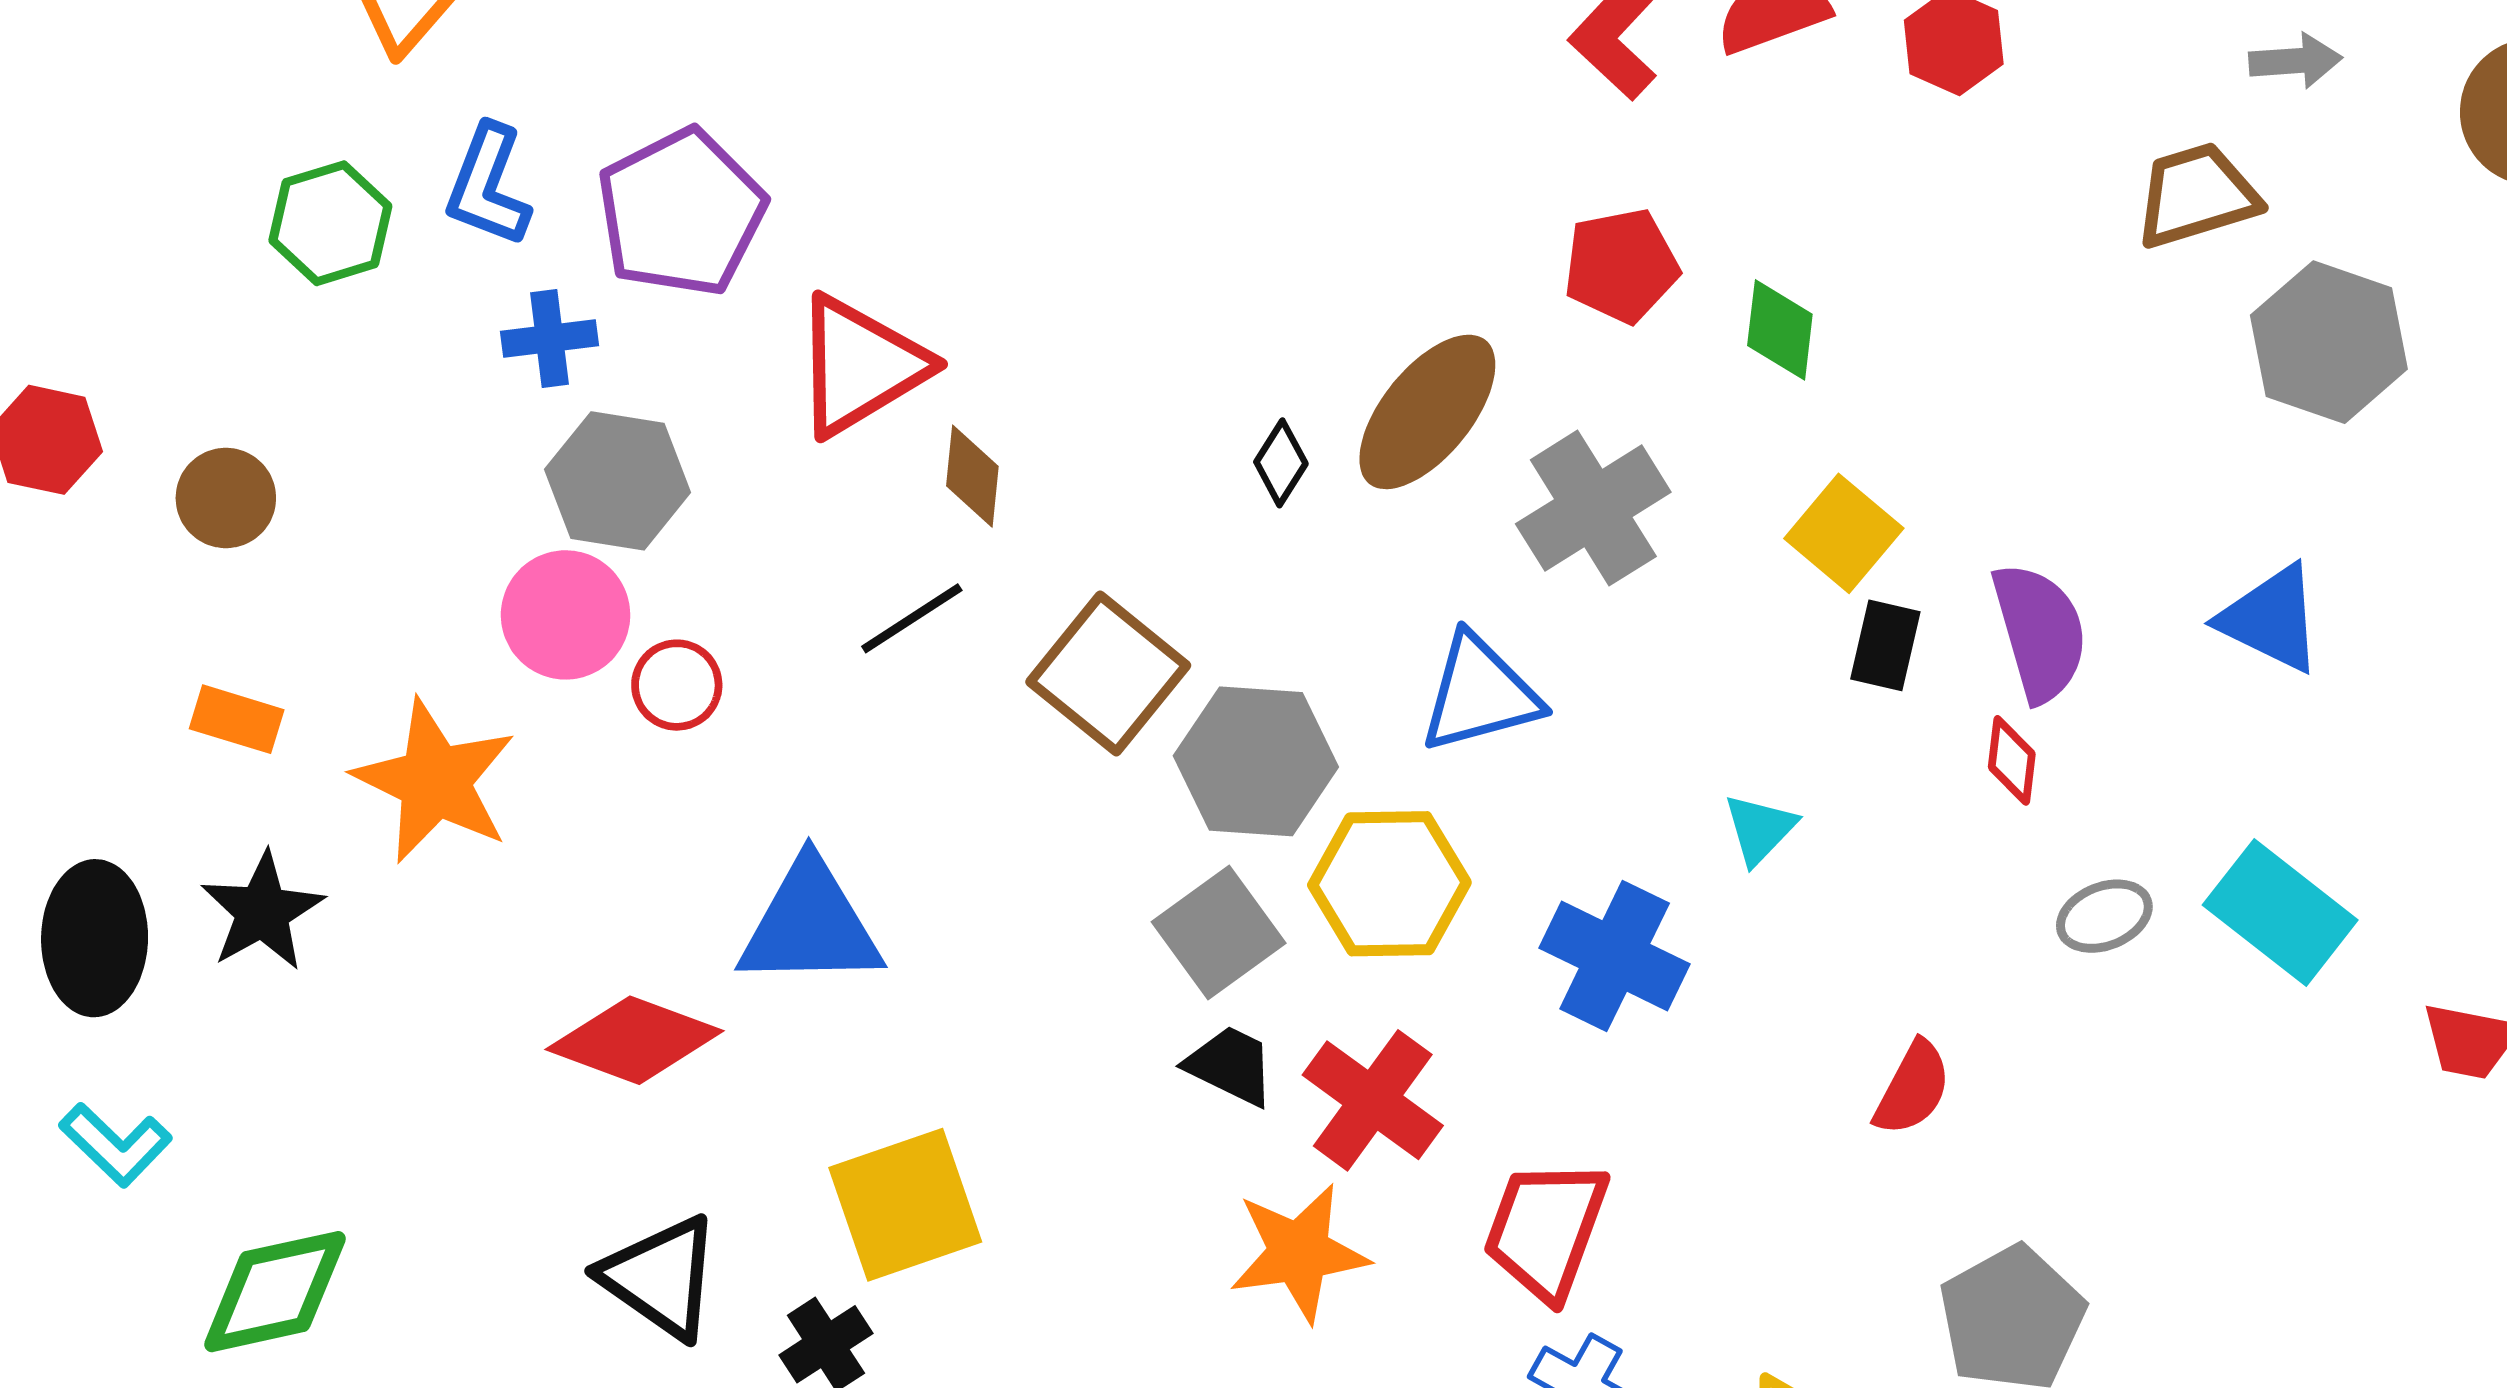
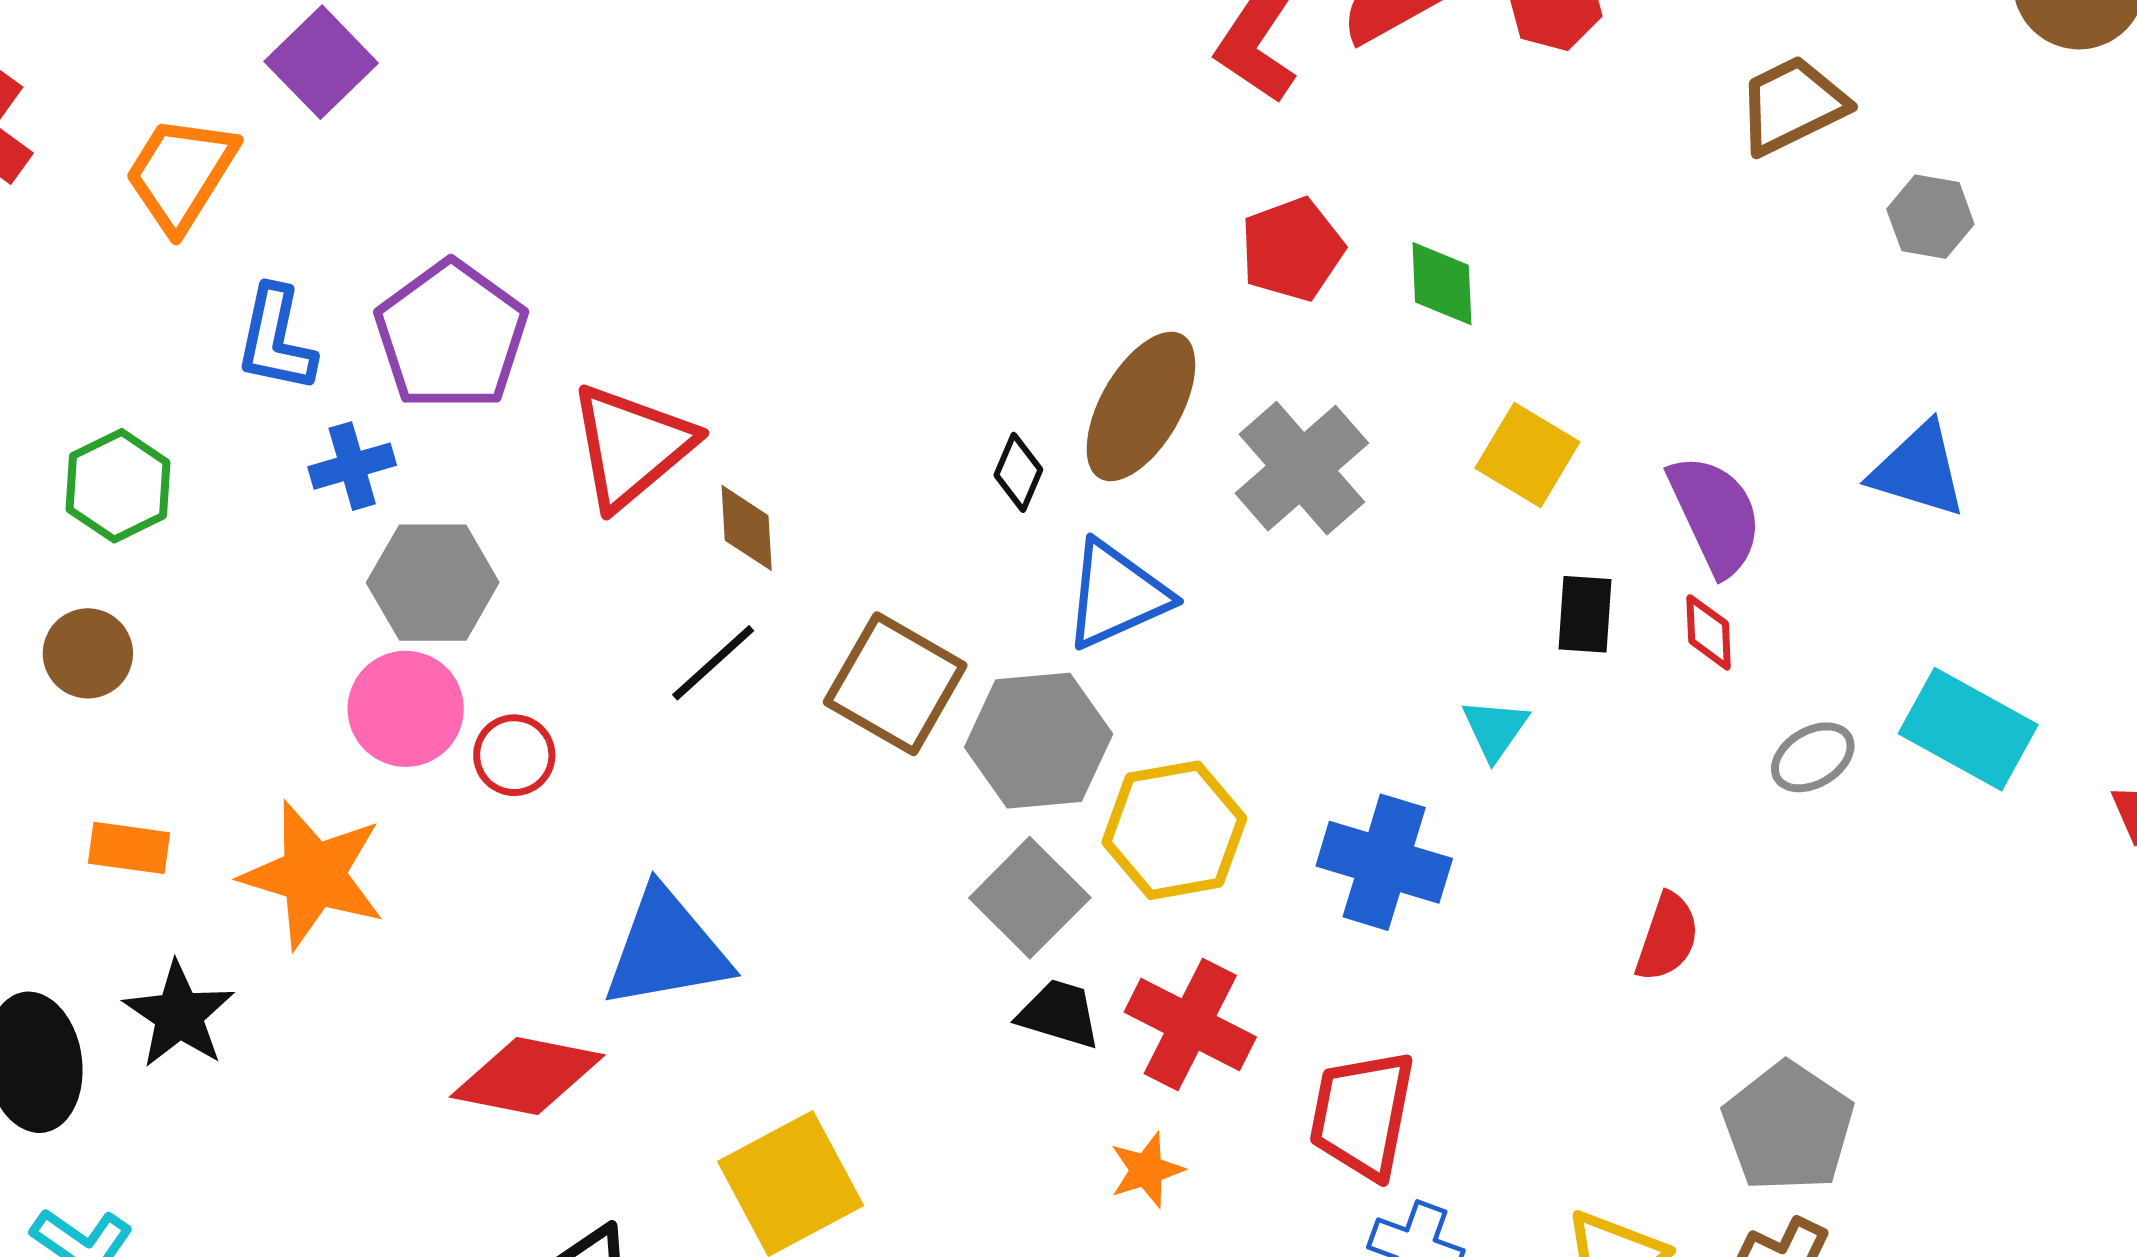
green hexagon: (330, 223) -> (118, 486), moved
gray hexagon: (2329, 342) -> (1930, 217), size x0.6
black rectangle: (1885, 645) -> (1585, 614), moved
blue triangle: (1480, 694) -> (1116, 595), moved
orange star: (1299, 1253) -> (1147, 1170), size x0.6

